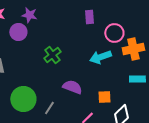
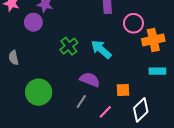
cyan arrow: (100, 57) -> (101, 49), moved, turned 60
gray line: (49, 108) -> (81, 101), moved

